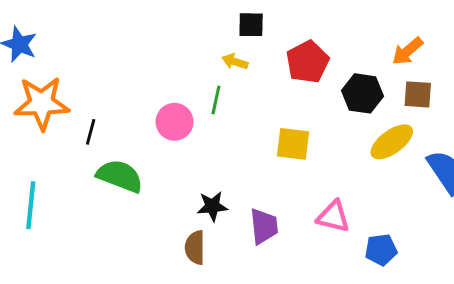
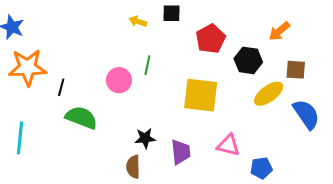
yellow arrow: (235, 62) -> (138, 21), moved
brown square: (418, 94) -> (296, 70), moved
yellow square: (293, 144) -> (201, 95), size x1.5

